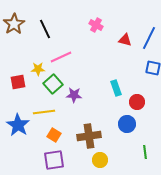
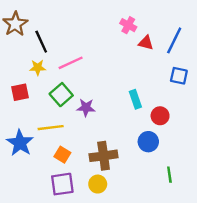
pink cross: (96, 25) -> (128, 25), moved
black line: (45, 29) -> (41, 42), moved
yellow star: (38, 69) -> (38, 68), moved
yellow circle: (100, 160) -> (98, 184), moved

